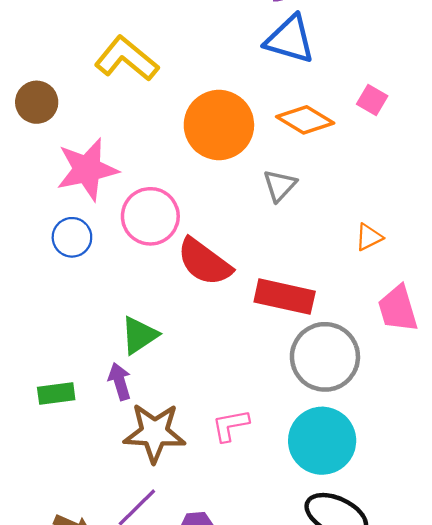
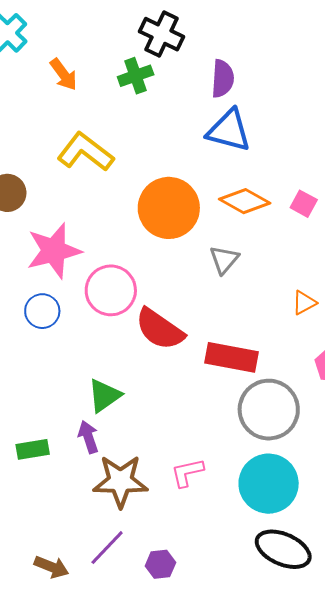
pink square: (372, 100) -> (304, 204), moved

